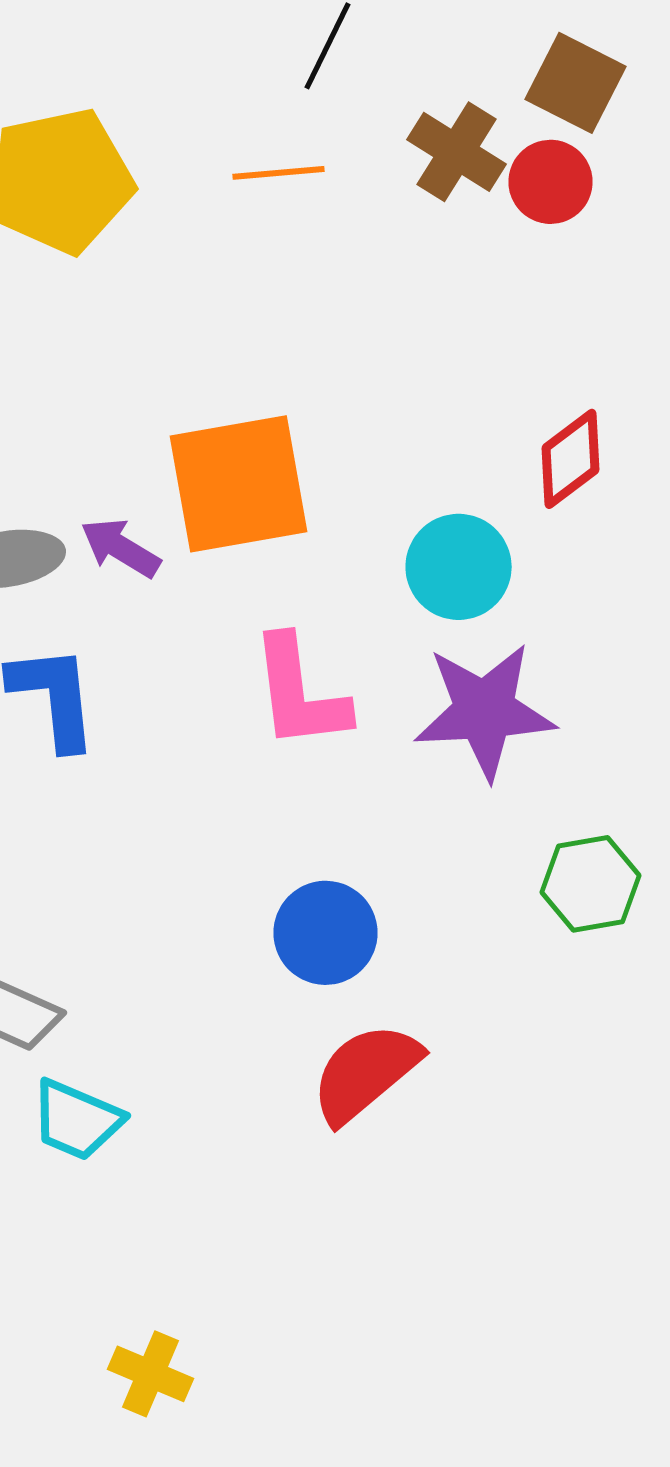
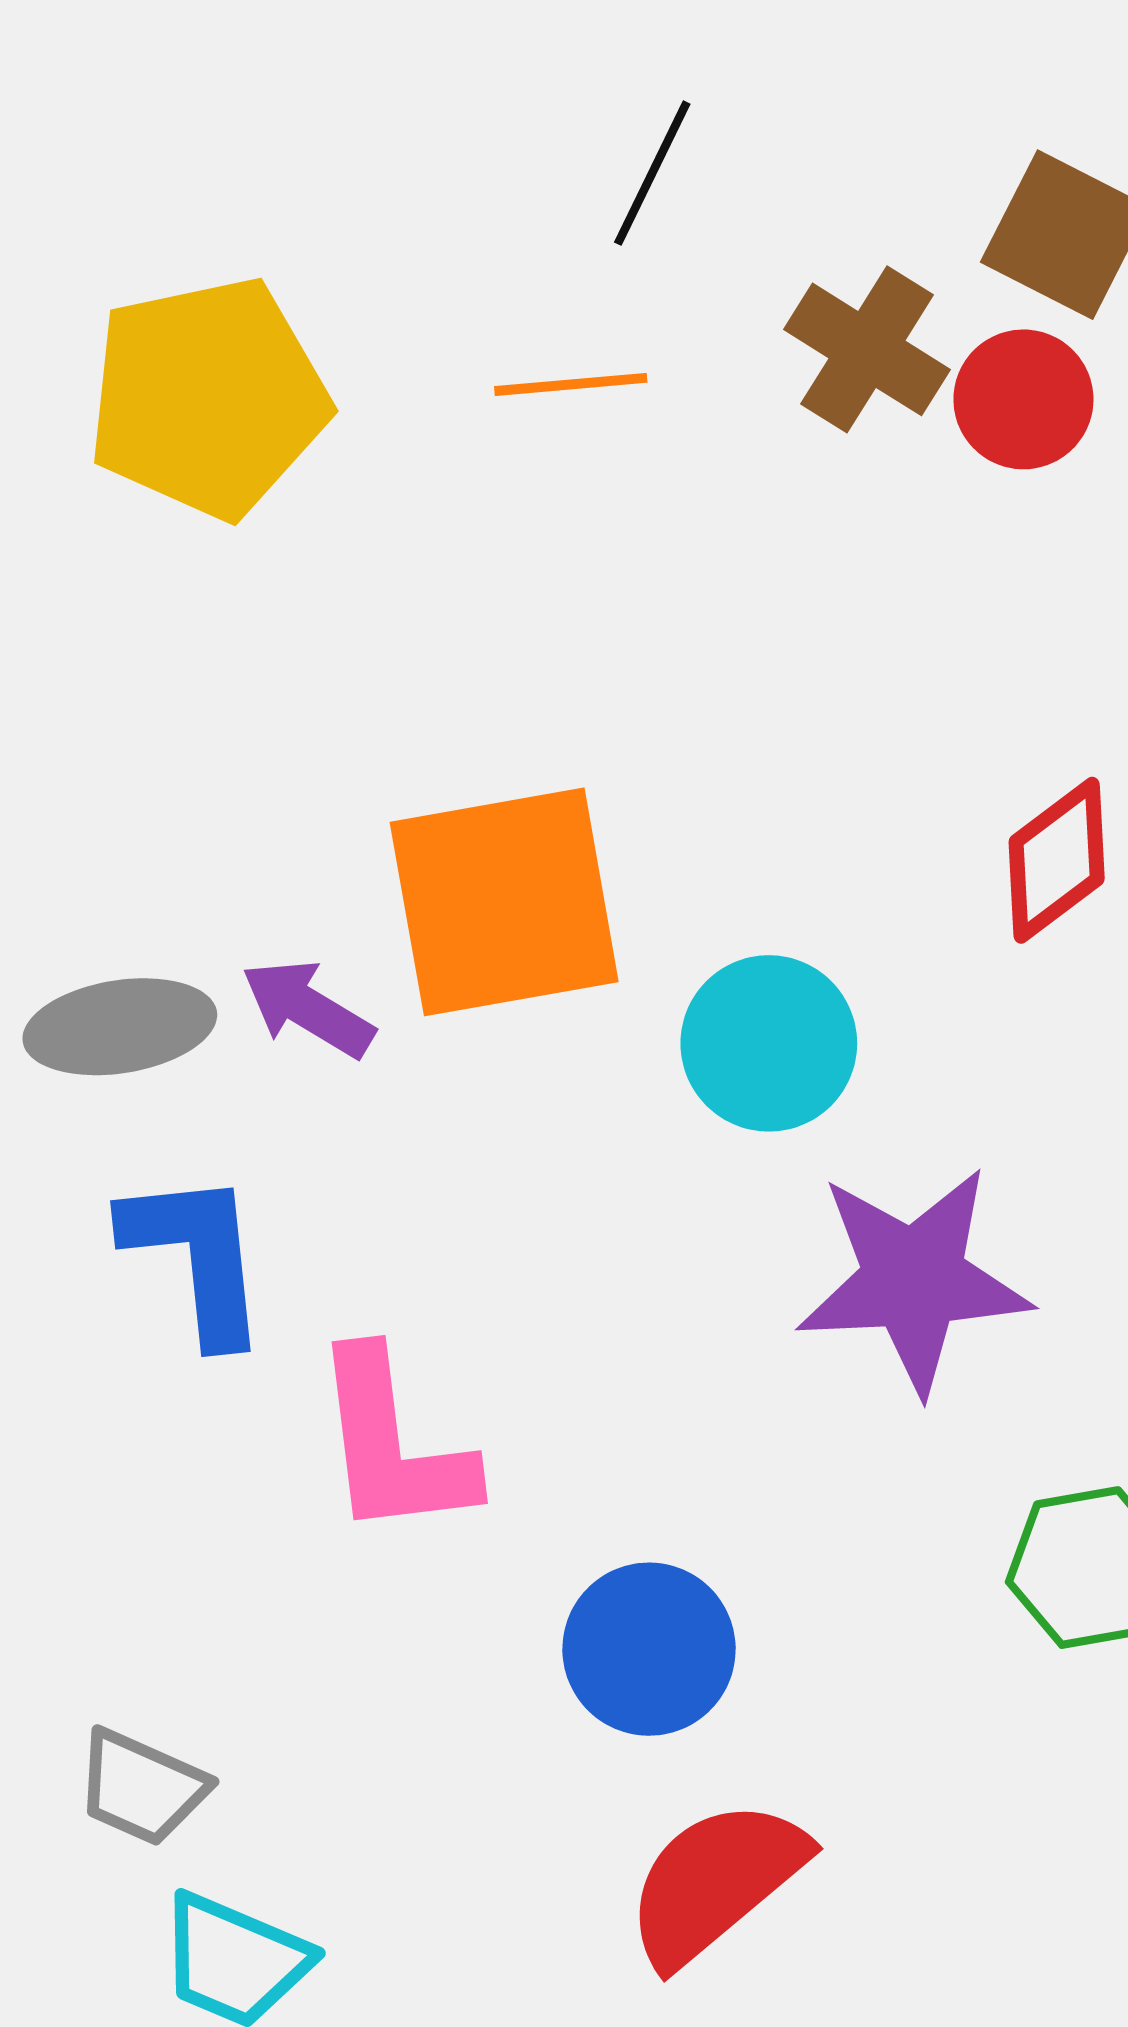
cyan circle: (458, 567) -> (769, 1043), moved
pink L-shape: (300, 693) -> (393, 1444), moved

